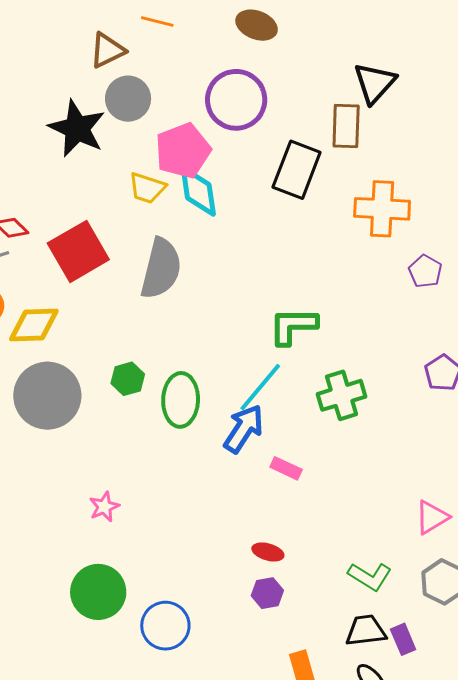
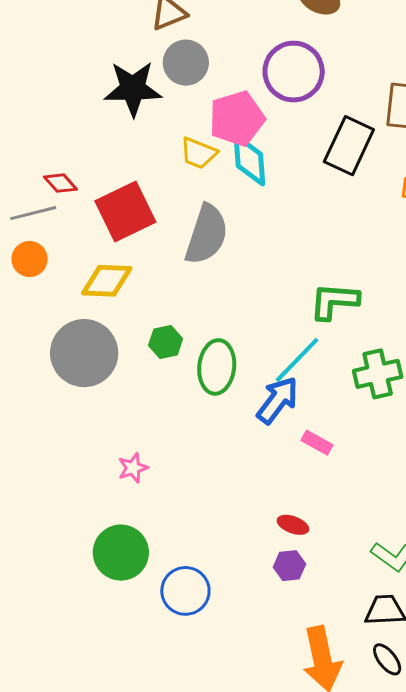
black star: (77, 128) -> (133, 89), turned -30
yellow diamond: (34, 325) -> (107, 281), moved

